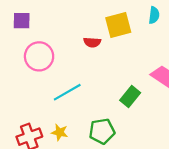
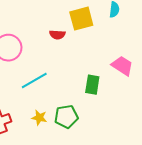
green rectangle: (130, 97) -> (92, 85), turned -30
yellow star: (60, 132) -> (39, 118), moved

